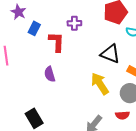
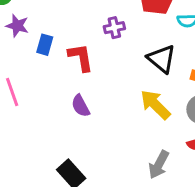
purple cross: (74, 23) -> (114, 28), moved
black triangle: (110, 54) -> (162, 59), turned 30

